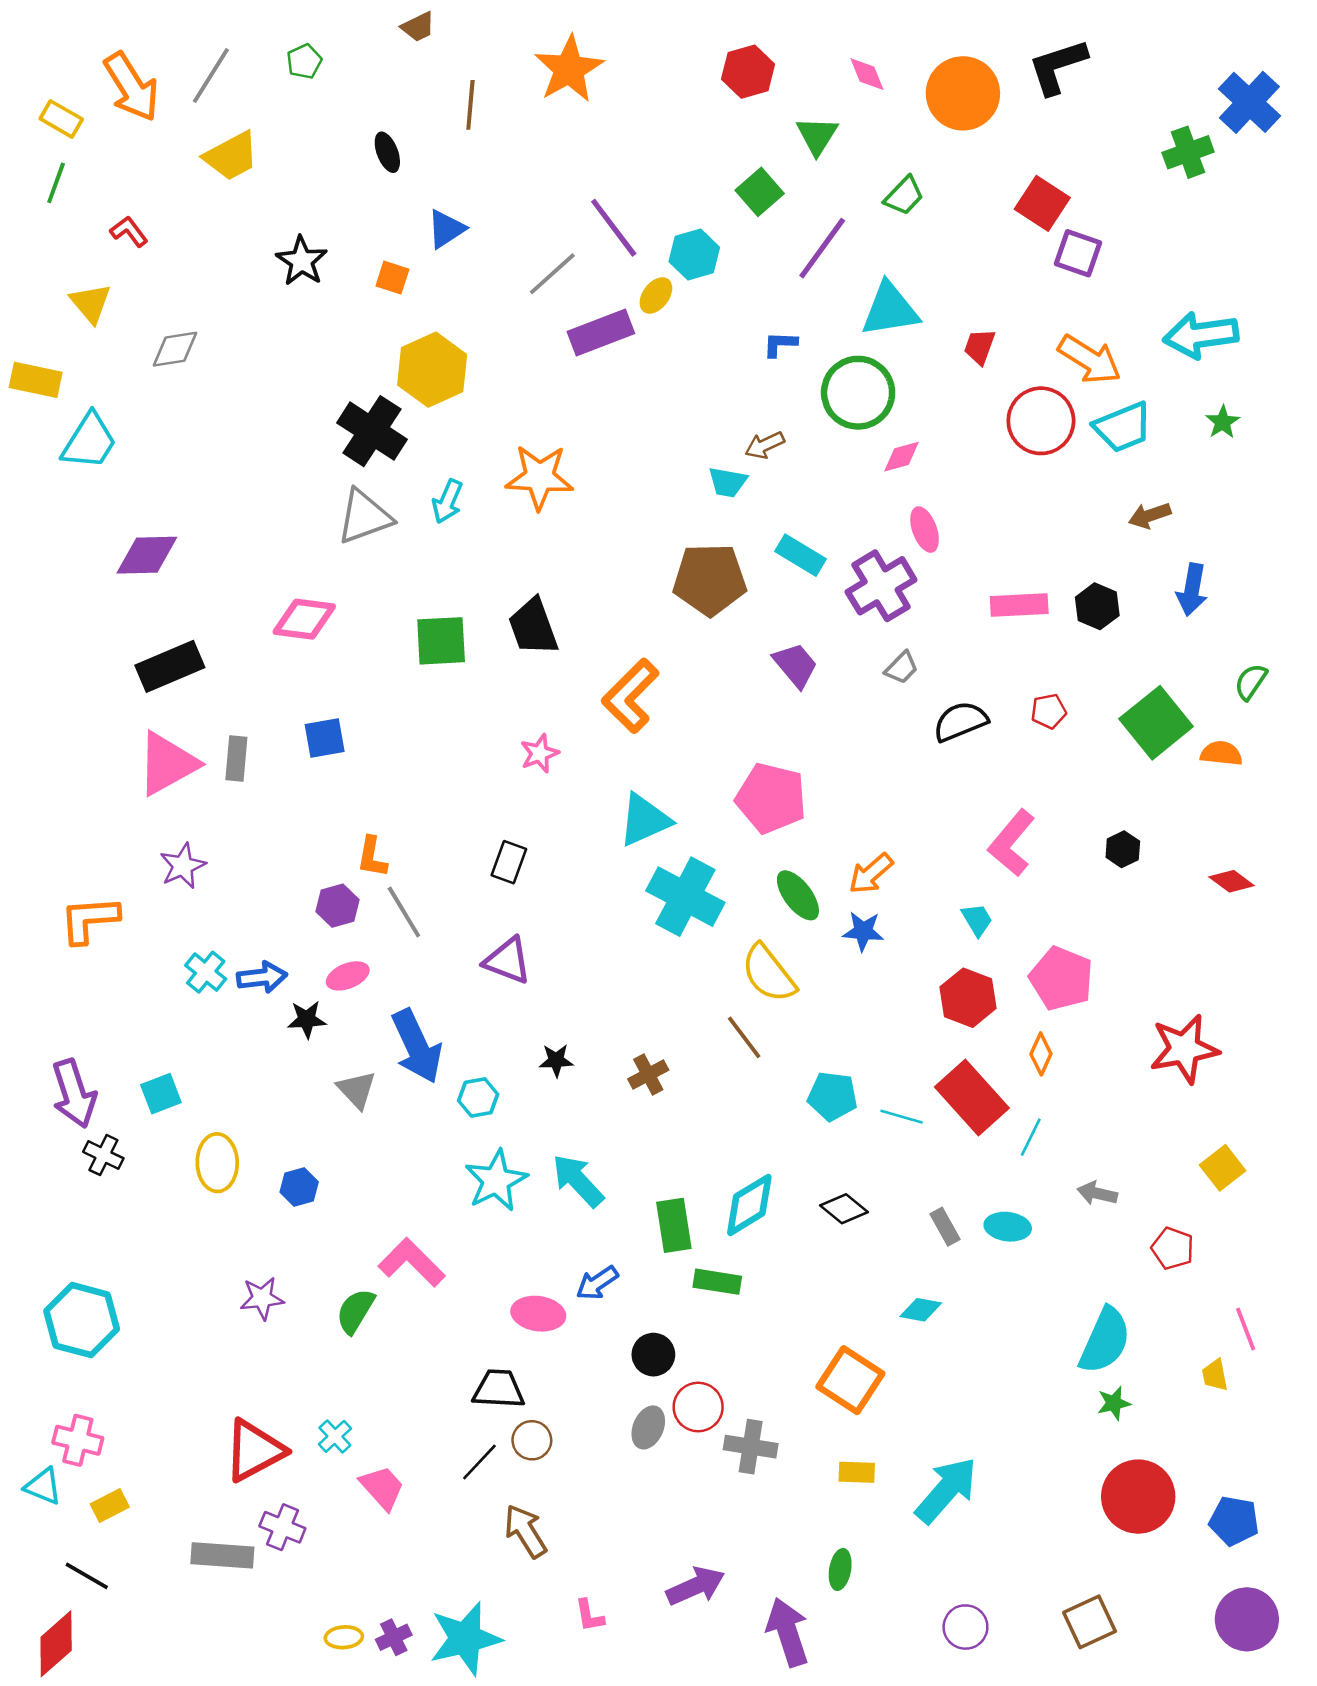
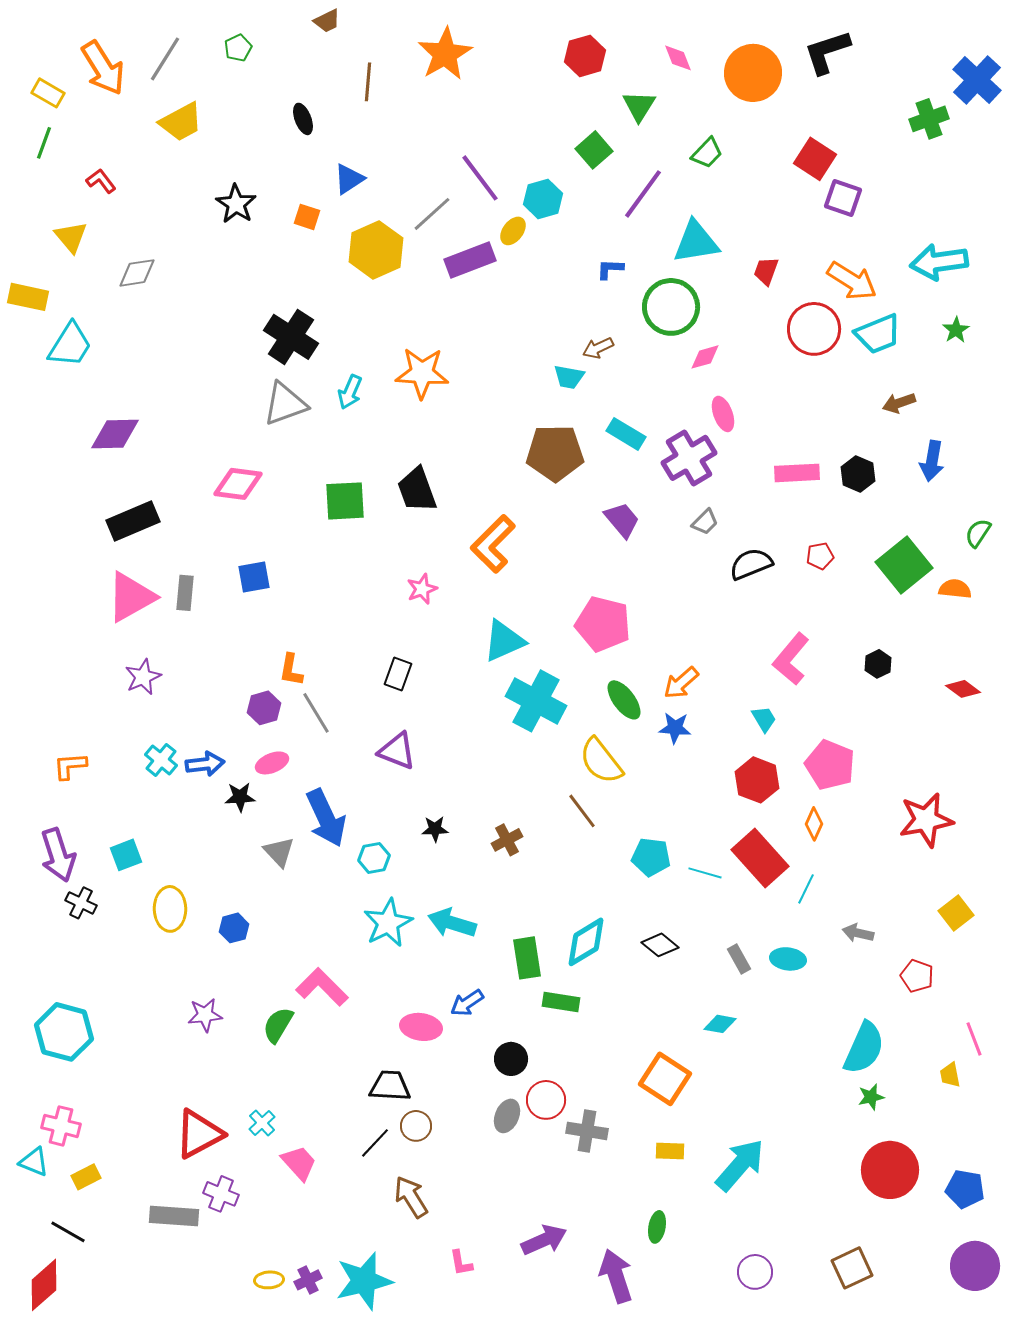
yellow hexagon: (432, 370) -> (376, 250), moved
orange L-shape: (89, 920) -> (70, 766), moved, size x0.7
cyan arrow: (578, 1181) -> (452, 923), turned -30

